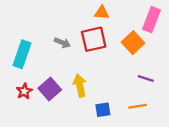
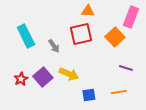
gray arrow: (62, 43) -> (54, 46), moved, turned 32
cyan rectangle: (22, 54) -> (26, 36), moved, turned -45
yellow arrow: (80, 85) -> (69, 74), turned 126

